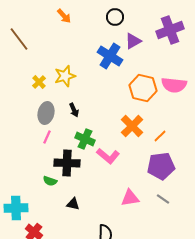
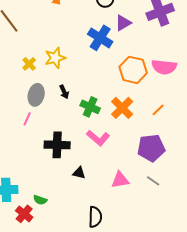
orange line: (160, 136) -> (158, 110), moved
pink line: (47, 137) -> (27, 119), moved
green cross: (85, 139) -> (90, 107), moved
green semicircle: (50, 181) -> (40, 200), moved
black triangle: (73, 204) -> (79, 173), moved

